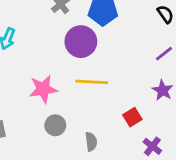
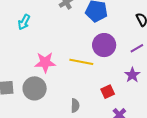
purple circle: (81, 42) -> (104, 45), moved
gray circle: (55, 125) -> (35, 88), moved, size x1.5

